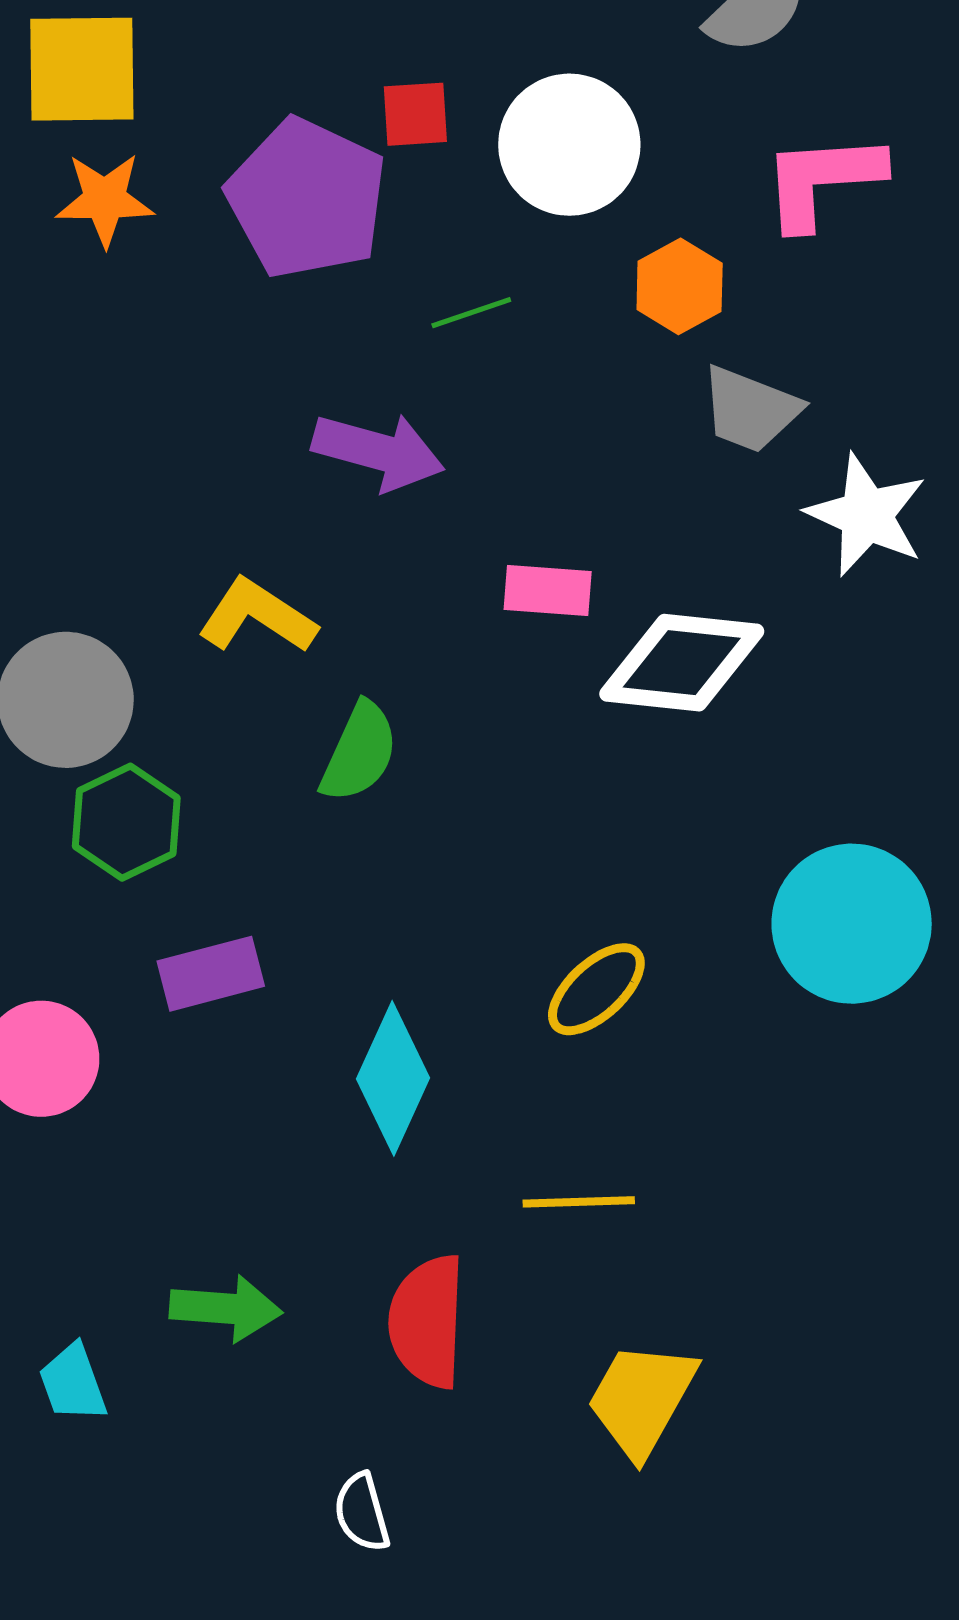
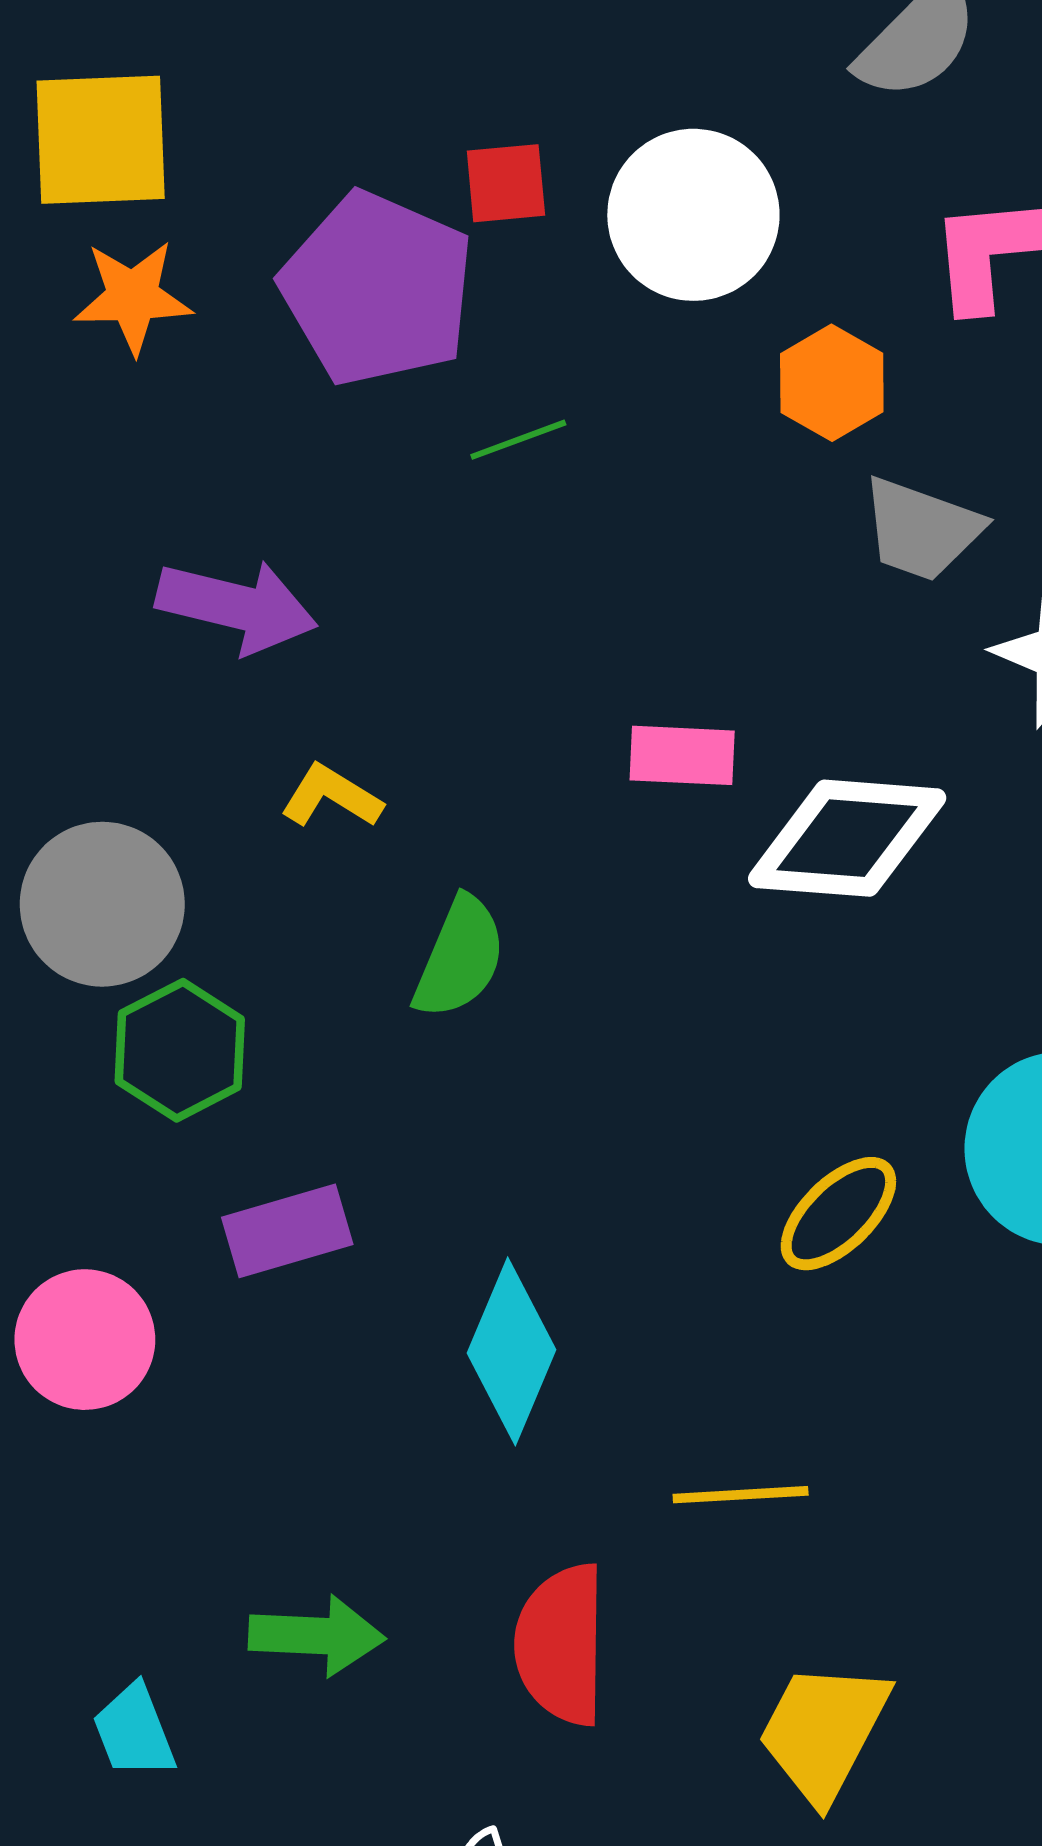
green line: (471, 313) -> (518, 440), moved
purple arrow: (378, 451) -> (237, 606), moved
yellow L-shape: (257, 616) -> (331, 796), size x0.7
yellow ellipse: (596, 989) -> (838, 1214), moved

